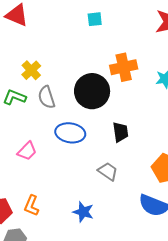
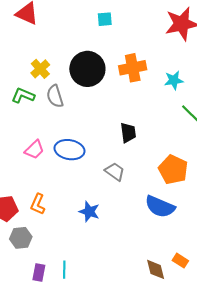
black circle: (92, 91) -> (87, 69), moved
blue ellipse: (70, 133) -> (69, 150), moved

